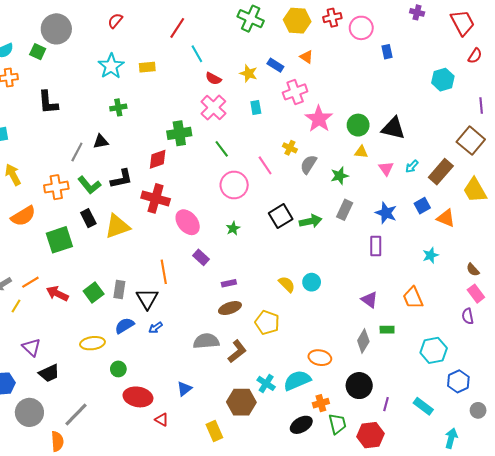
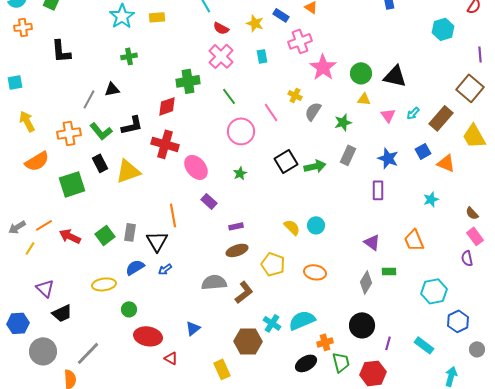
orange ellipse: (320, 358) -> (315, 272), moved

